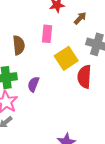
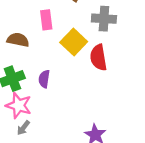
brown semicircle: (19, 45) -> (18, 40), turned -60

